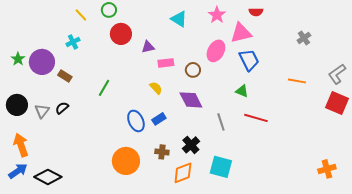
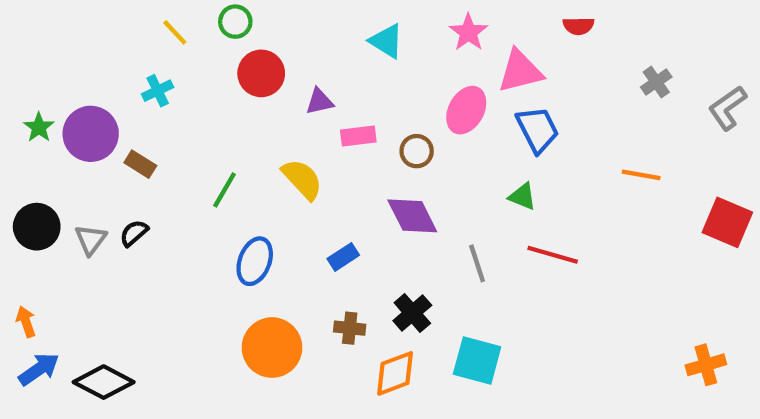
red semicircle: (256, 12) -> (579, 26), moved
gray L-shape: (337, 74) -> (727, 108), moved
yellow semicircle: (156, 88) -> (302, 179), moved, size x1.5
blue ellipse: (136, 121) -> (255, 261), moved, turned 45
orange arrow: (21, 145) -> (26, 322), moved, size x0.6

